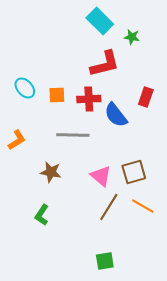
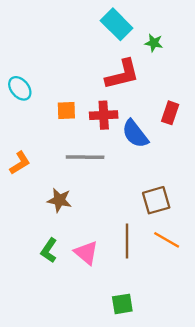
cyan ellipse: (25, 88) -> (20, 88), moved
pink triangle: (101, 176) -> (86, 253), moved
brown line: (109, 207) -> (127, 241), turned -32

